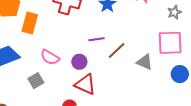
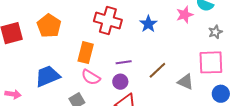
orange rectangle: (30, 23) -> (86, 53), moved
purple line: (96, 39) -> (124, 62), moved

